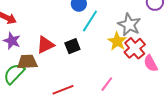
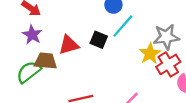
gray star: (129, 25) -> (166, 37), turned 30
black square: (72, 46) -> (99, 40), moved, turned 35

